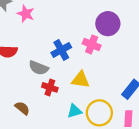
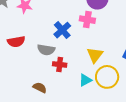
yellow triangle: (81, 80) -> (95, 55), moved, turned -48

